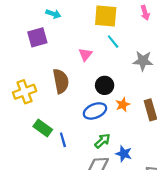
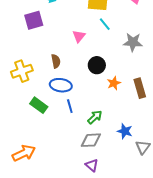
brown semicircle: (61, 81) -> (56, 61), size x0.6
blue ellipse: (95, 111) -> (61, 85), moved, turned 30
blue line: (63, 140) -> (70, 106), moved
blue star: (124, 154) -> (125, 131), moved

